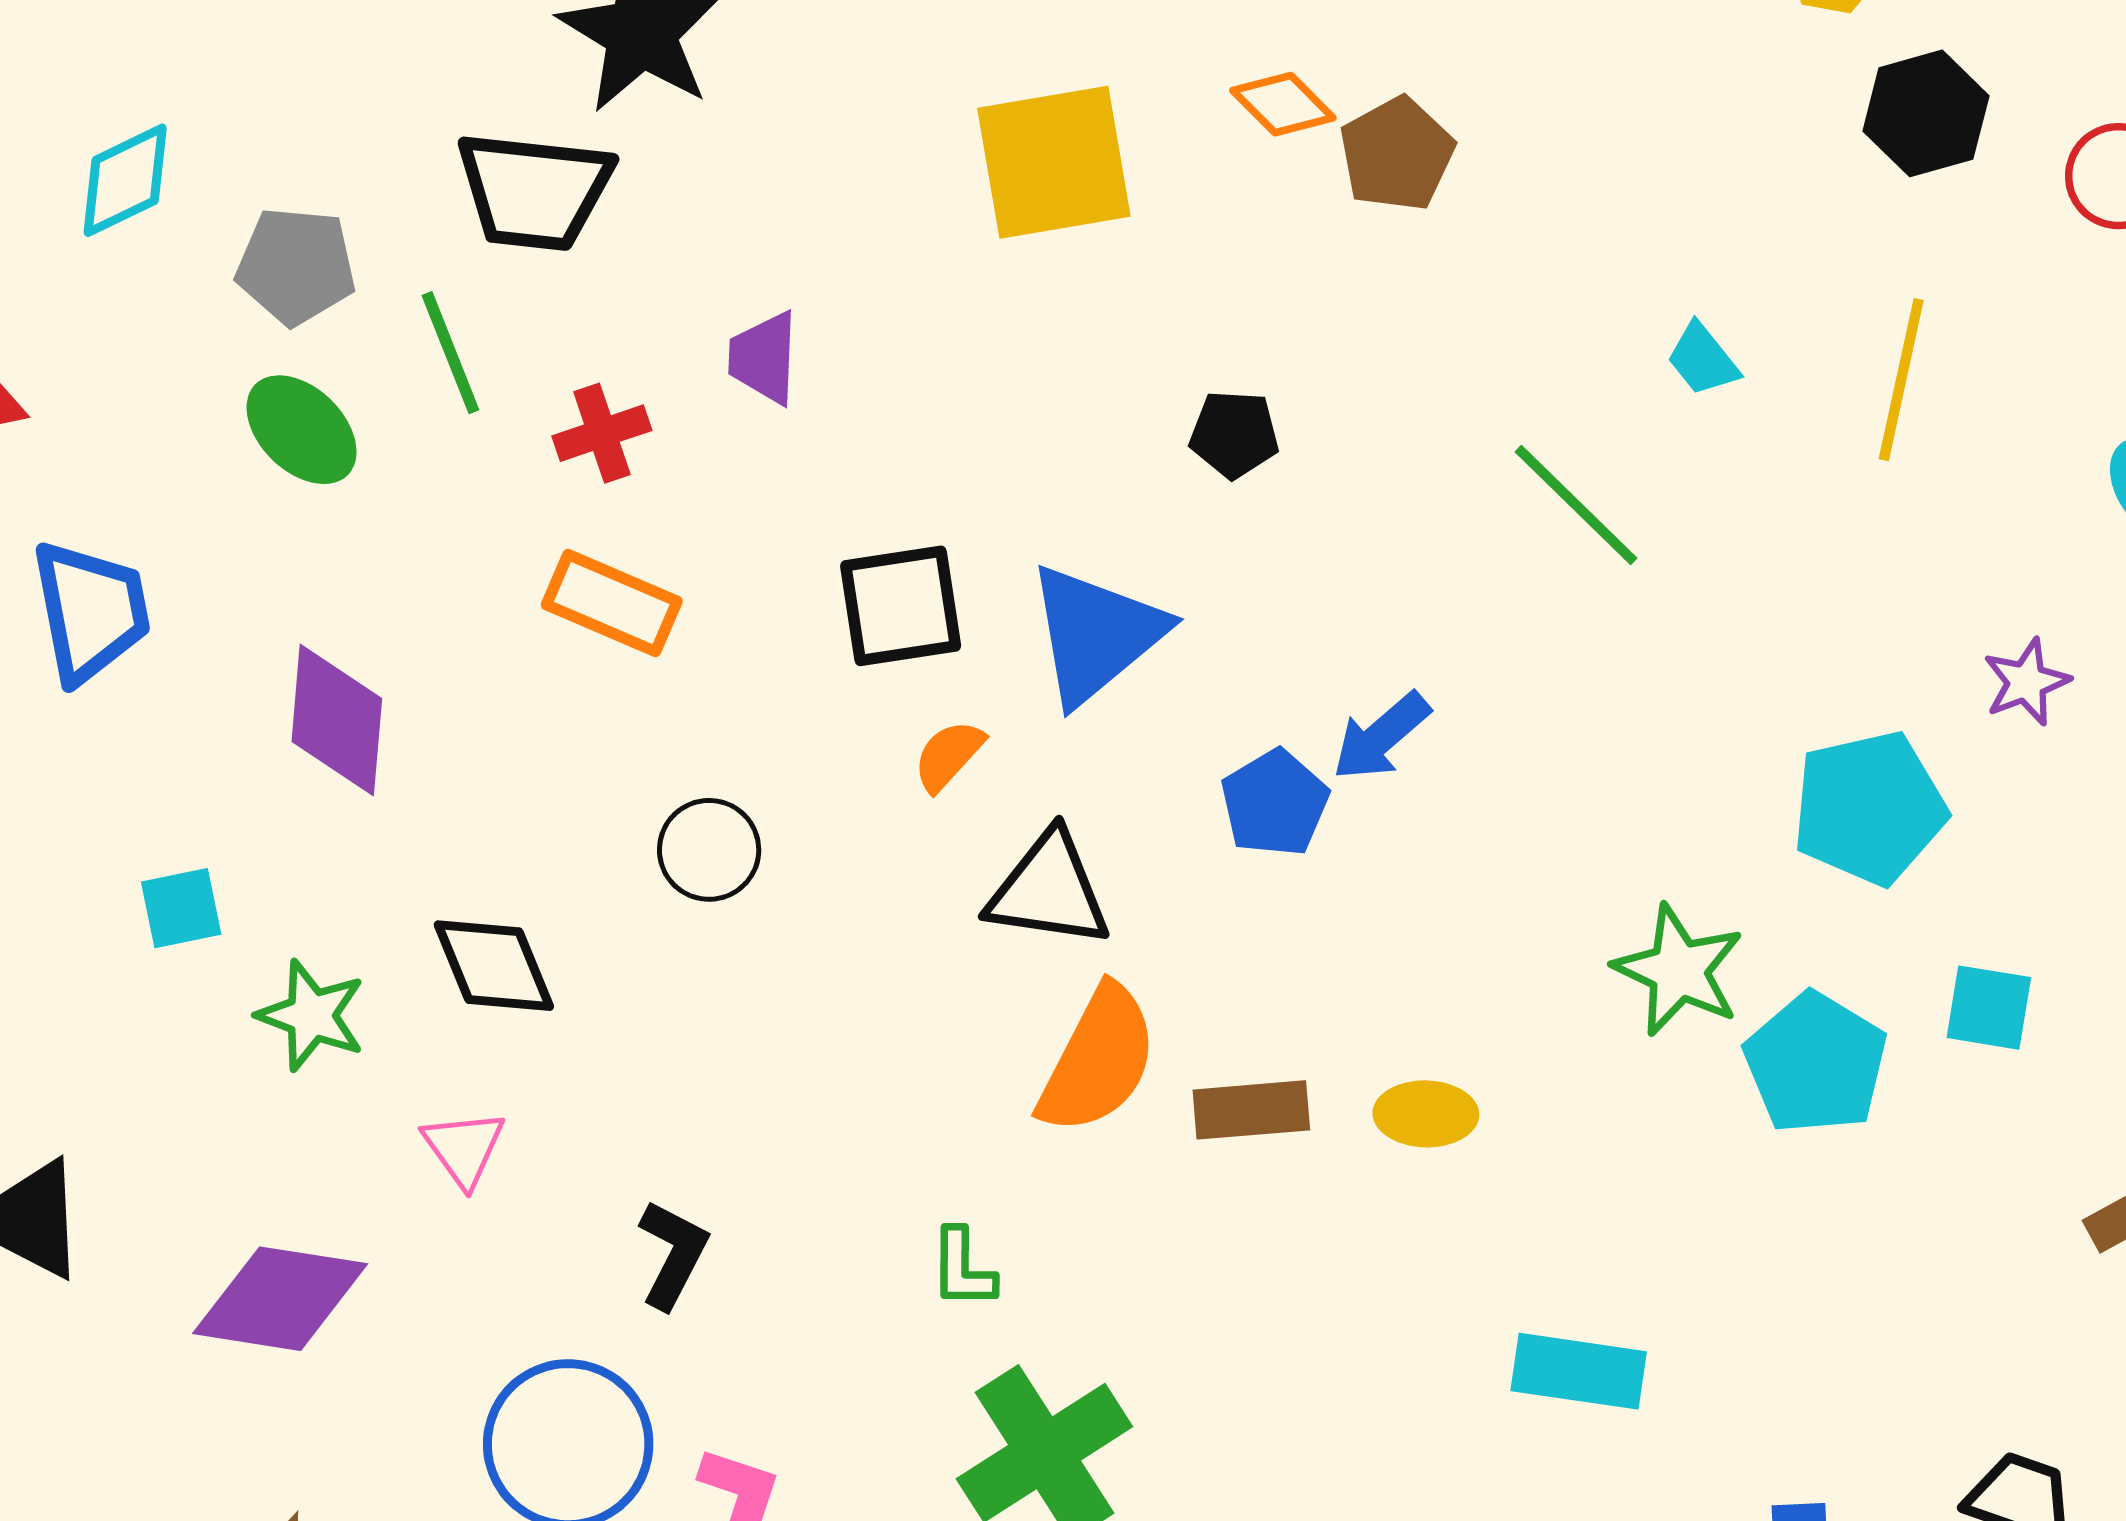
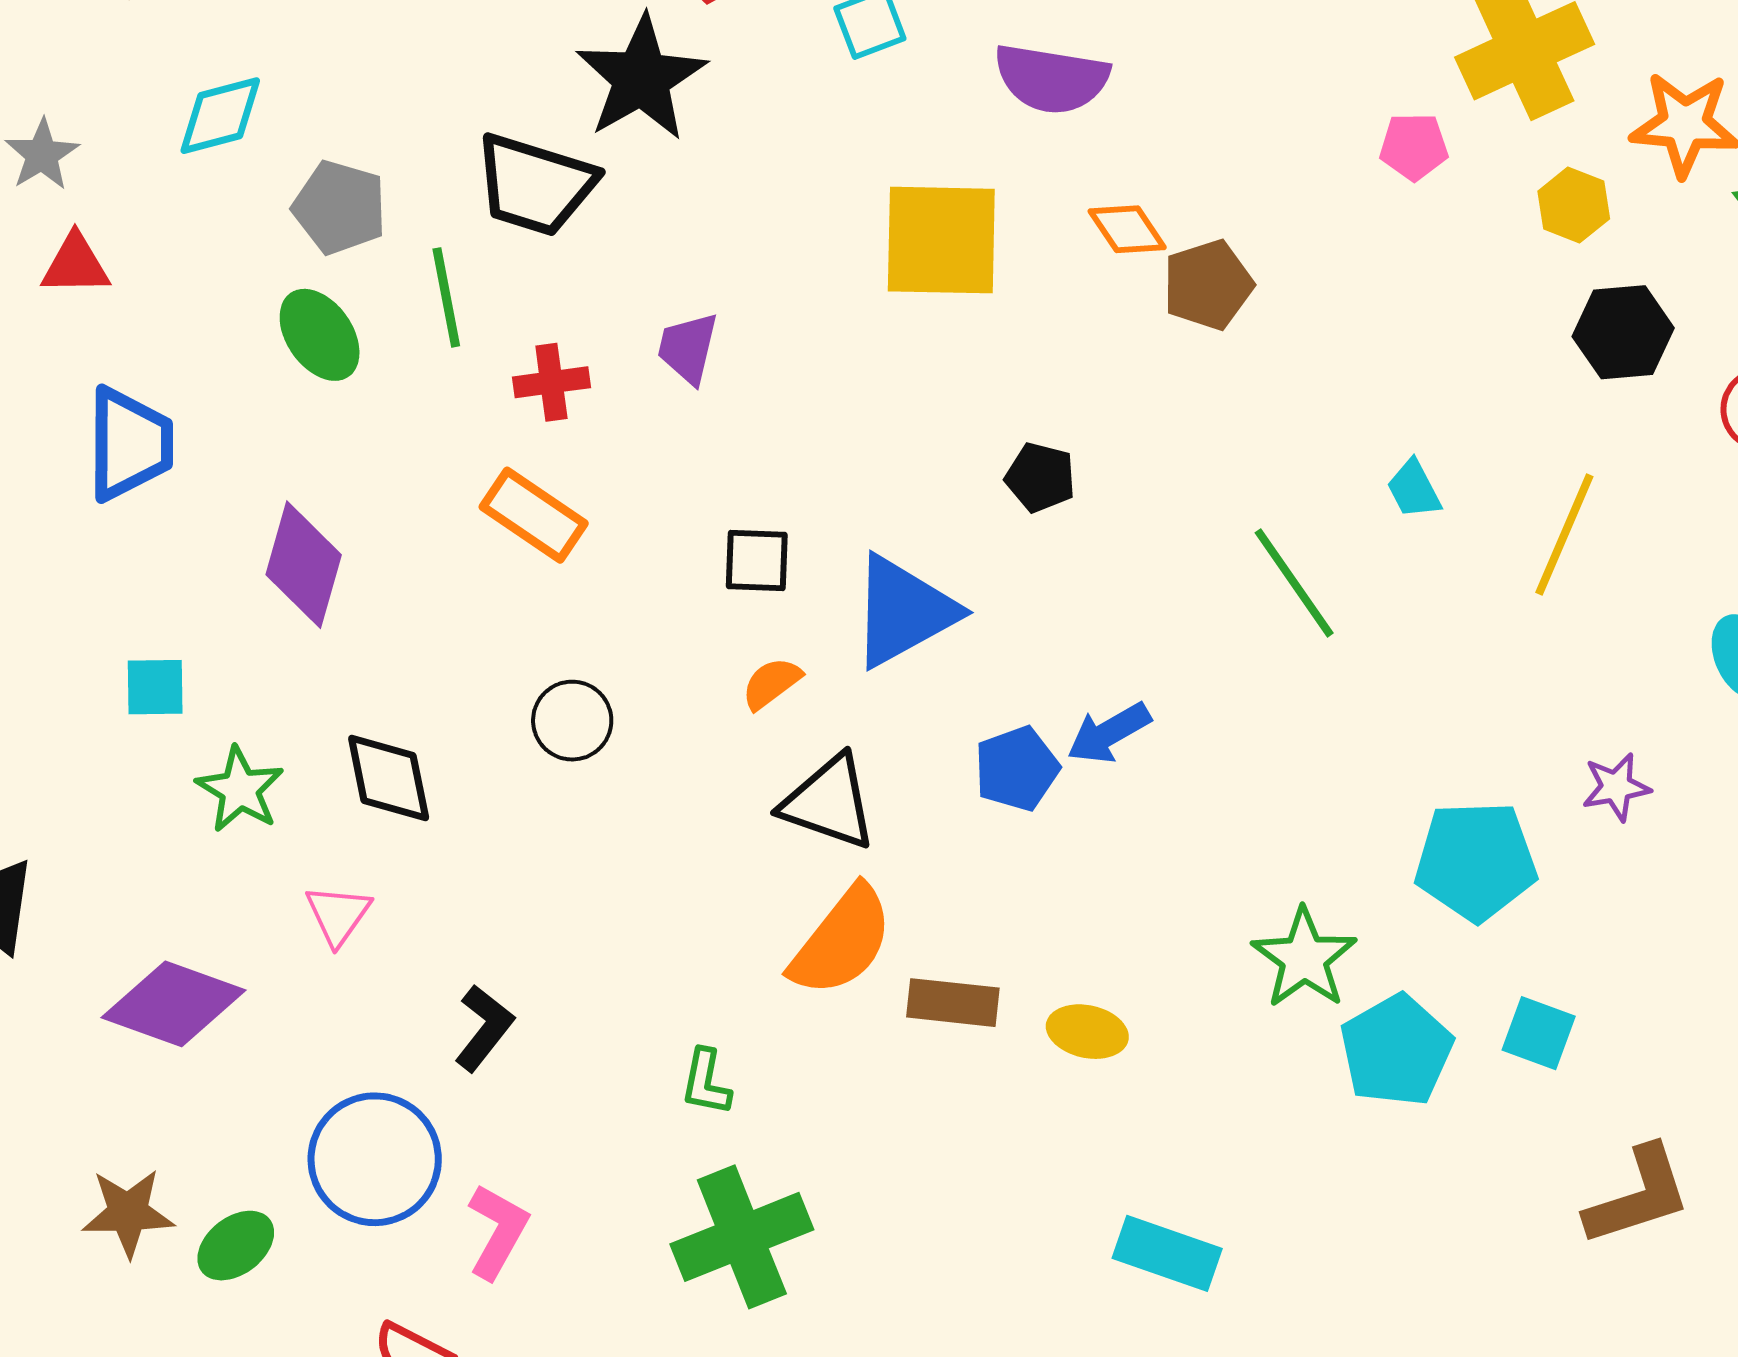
black square: (901, 606) -> (757, 560), size x0.7

